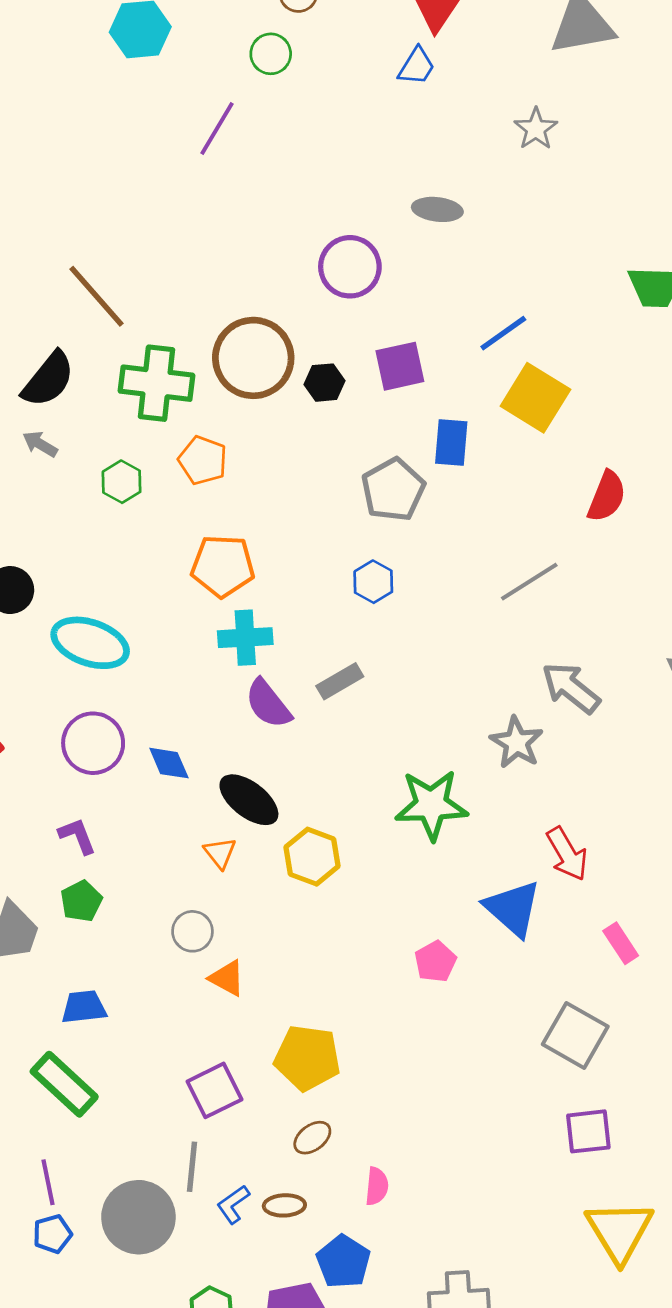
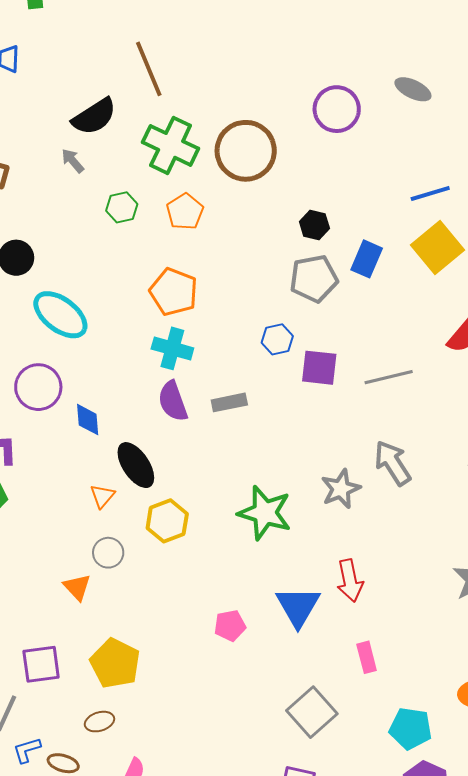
purple square: (400, 366) -> (319, 368), moved
black hexagon: (325, 383) -> (314, 225), moved
gray circle: (192, 931) -> (108, 553), moved

